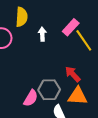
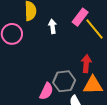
red arrow: (73, 74) -> (86, 64), turned 54

